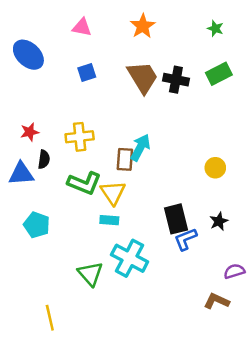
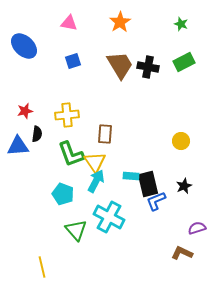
cyan arrow: (140, 148) -> (96, 181), moved
green L-shape: (84, 183) -> (71, 154), turned 48
cyan rectangle: (109, 220) -> (131, 176), moved
cyan pentagon: (37, 225) -> (63, 194), moved

